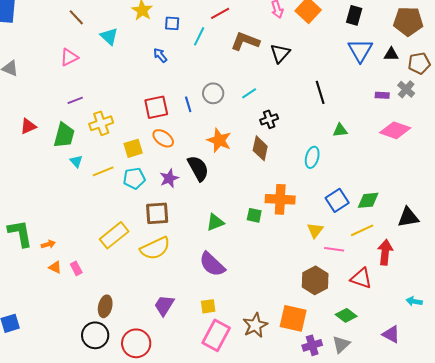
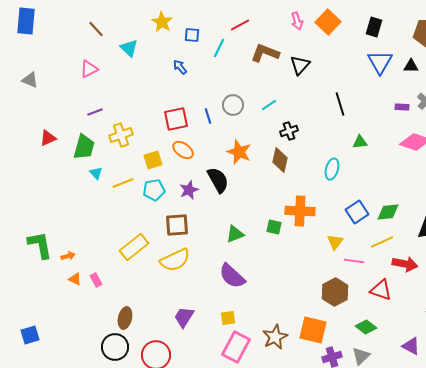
red arrow: (385, 252) -> (405, 264), turned 95

